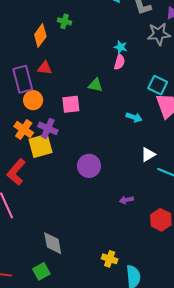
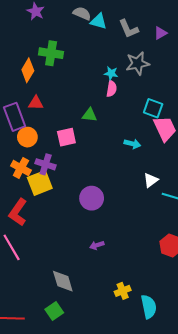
green cross: (64, 21) -> (51, 53), size x1.6
gray star: (159, 34) -> (138, 63), moved
purple arrow: (126, 200) -> (97, 245), moved
yellow cross: (110, 259) -> (123, 291), turned -35

